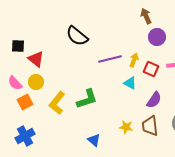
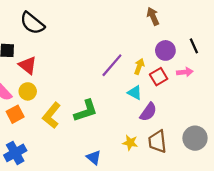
black semicircle: (77, 36) -> (32, 23), moved
purple circle: (157, 37) -> (165, 50), moved
purple line: (110, 59) -> (112, 65), turned -35
red square: (151, 69) -> (159, 77), turned 35
purple semicircle: (154, 100) -> (148, 112), moved

